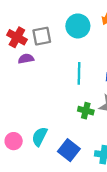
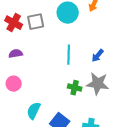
purple semicircle: (26, 59) -> (16, 54), moved
pink circle: (14, 141) -> (14, 84), moved

